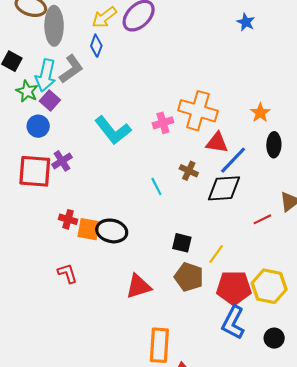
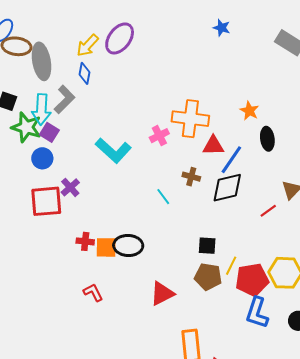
green star: (27, 91) -> (26, 127), size x1.4
black square: (182, 243) -> (207, 246), moved
yellow line: (216, 254) -> (231, 266), moved

